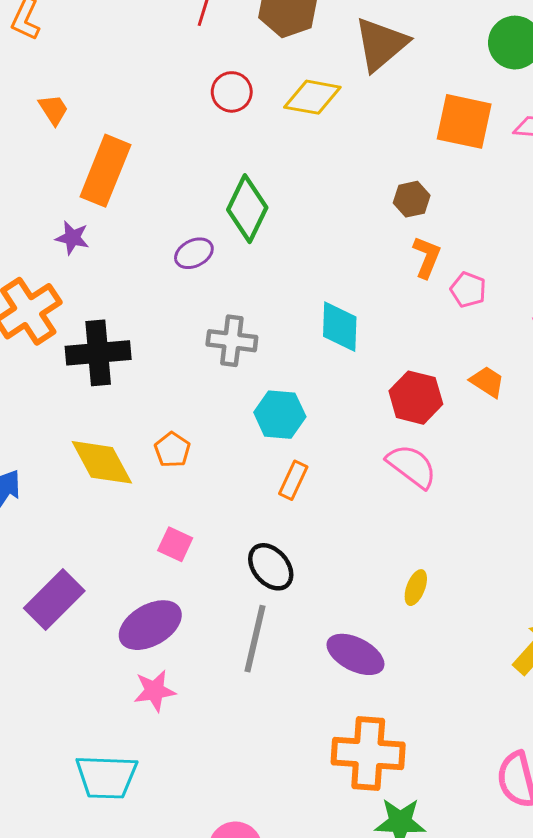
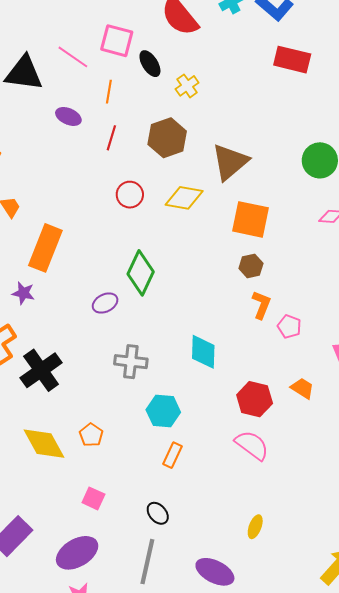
orange square: (464, 121) -> (250, 219), moved
black cross: (98, 353) -> (41, 370), turned -30
black ellipse: (271, 567) -> (158, 513), size x0.7

